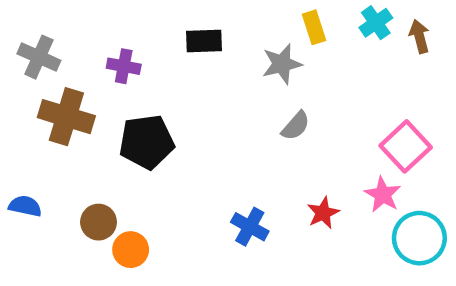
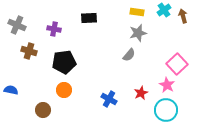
yellow rectangle: (314, 27) -> (137, 12), turned -64
gray star: (282, 64) -> (138, 33), moved
brown cross: (66, 117) -> (29, 51), size x0.7
brown circle: (99, 222) -> (43, 110), moved
cyan circle: (419, 238) -> (166, 110), moved
orange circle: (131, 250) -> (64, 90), moved

